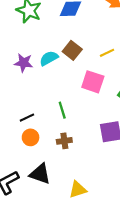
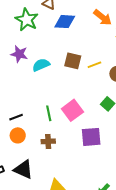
brown square: (72, 50) -> (73, 61), moved, turned -30
purple star: (24, 63) -> (19, 54), moved
pink square: (93, 82) -> (72, 110), moved, turned 30

